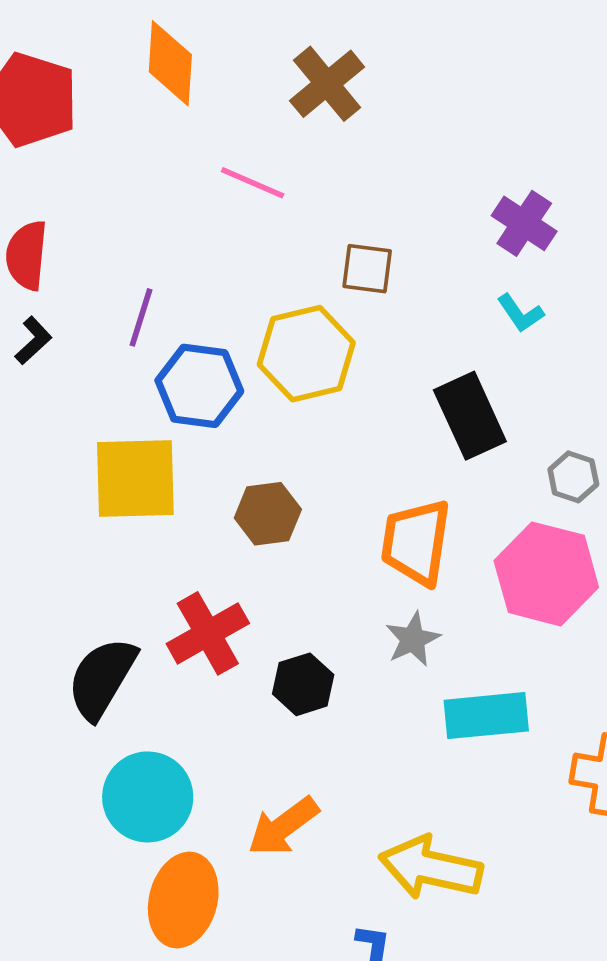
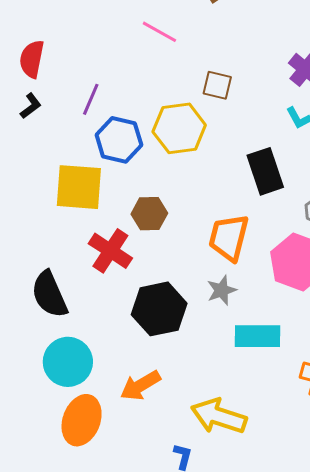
red cross: (208, 633) -> (110, 251), moved, turned -33
black semicircle: (102, 678) -> (49, 294), turned -60
black hexagon: (303, 684) -> (159, 309), size x1.6

